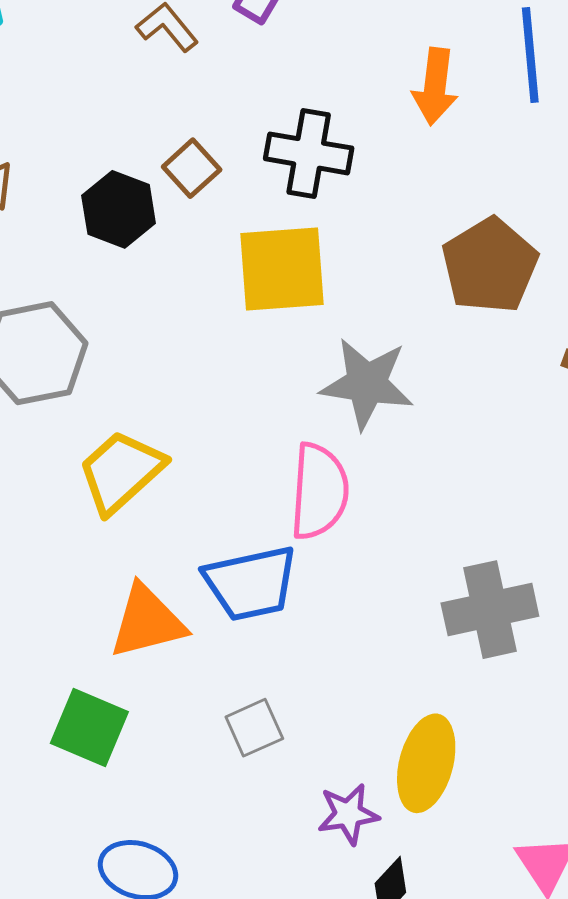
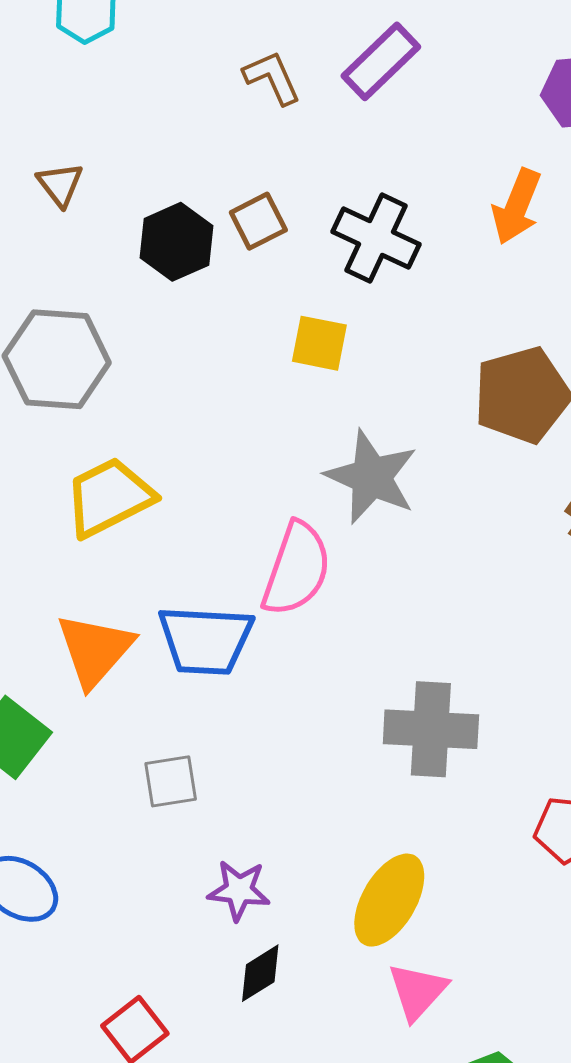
yellow square: (282, 269) -> (319, 343), size x0.6
orange triangle: (147, 622) -> (95, 650), turned -50
yellow ellipse: (426, 763) -> (389, 900), moved

